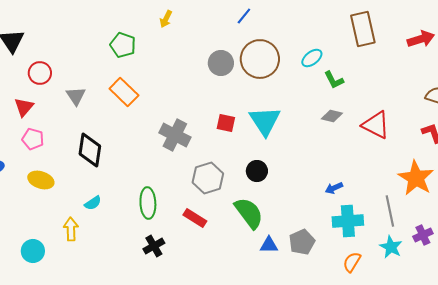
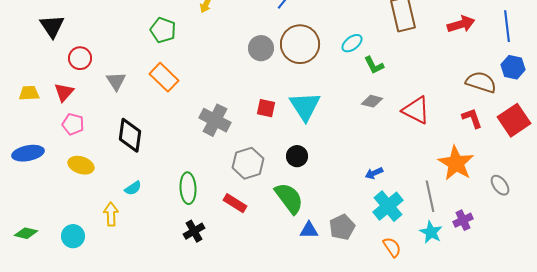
cyan cross: (348, 221) -> (388, 206), turned -36
orange semicircle: (352, 262) -> (392, 247), turned 115

